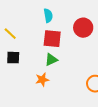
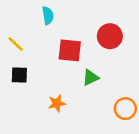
cyan semicircle: (48, 16) -> (48, 16), moved
green triangle: (51, 60) -> (90, 78), moved

